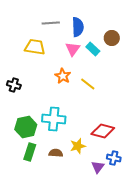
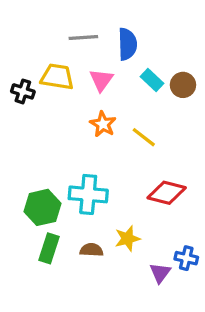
brown circle: (112, 38) -> (183, 85), moved
pink triangle: (73, 49) -> (101, 80), moved
black cross: (14, 85) -> (23, 91), moved
red diamond: (103, 131) -> (167, 193), moved

